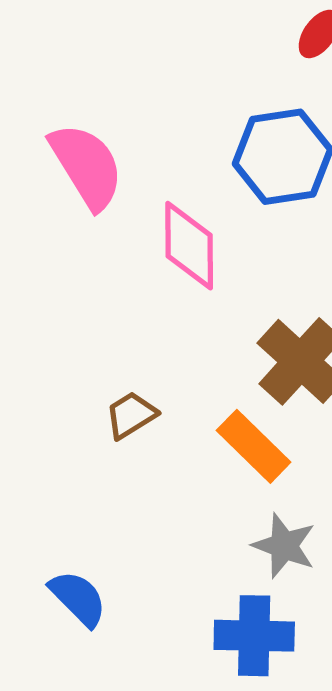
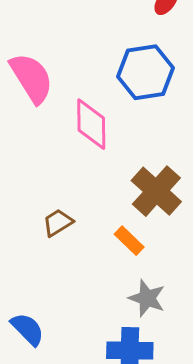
orange rectangle: (254, 446) -> (129, 241), size x0.7

